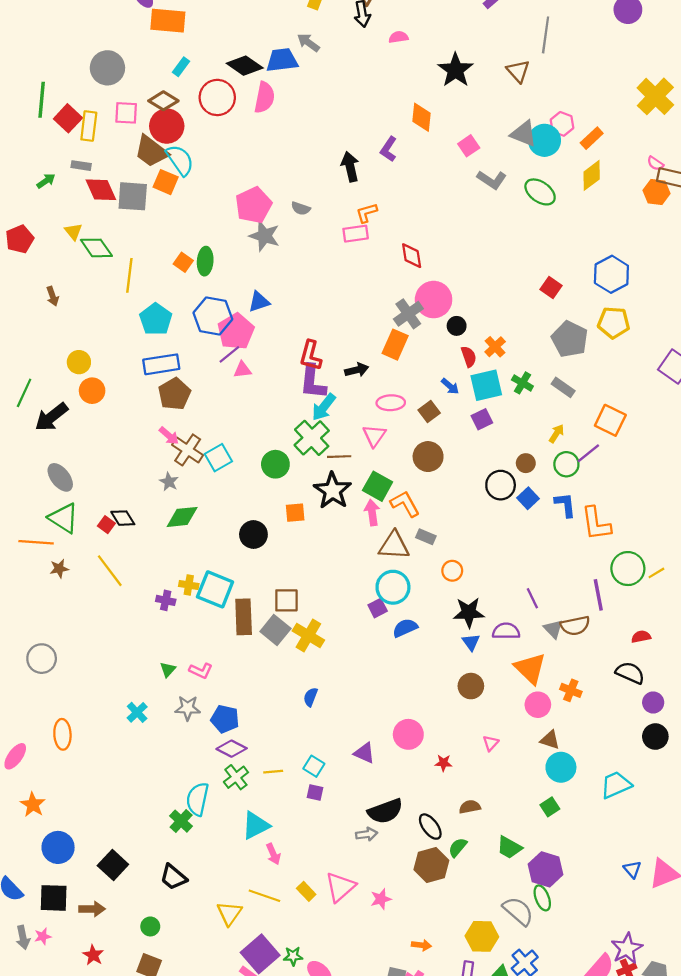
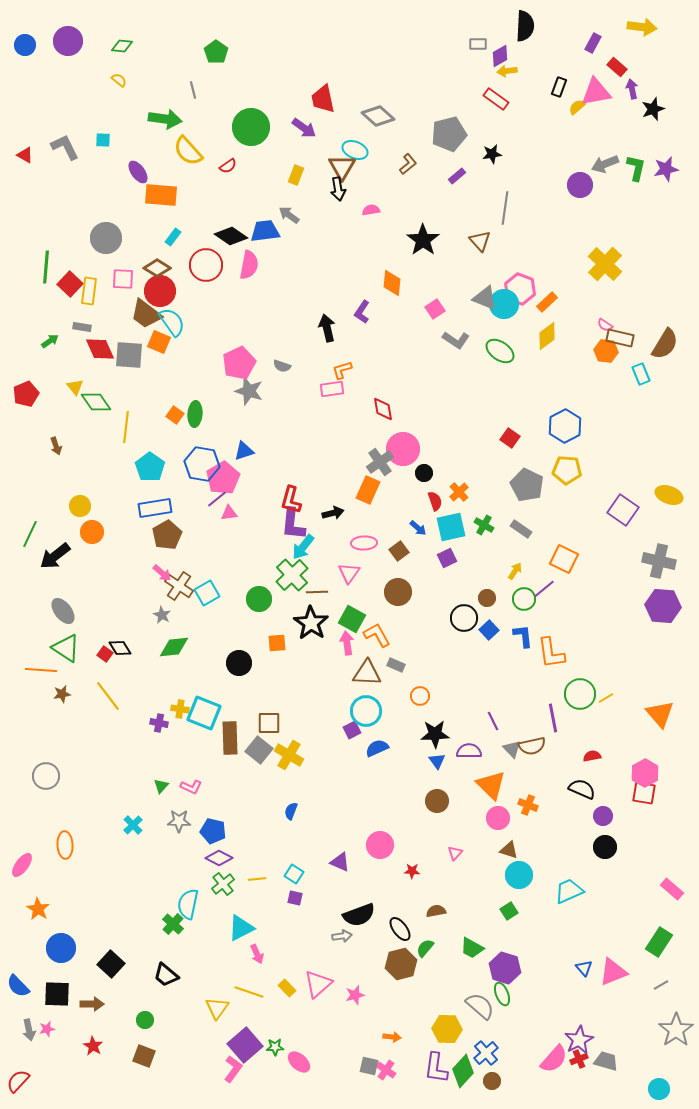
pink hexagon: (562, 124) -> (520, 289), size x1.4

